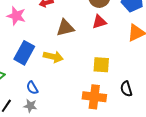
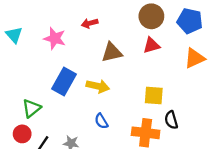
blue semicircle: (32, 88) -> (101, 121), moved
black semicircle: (126, 89) -> (171, 120), moved

